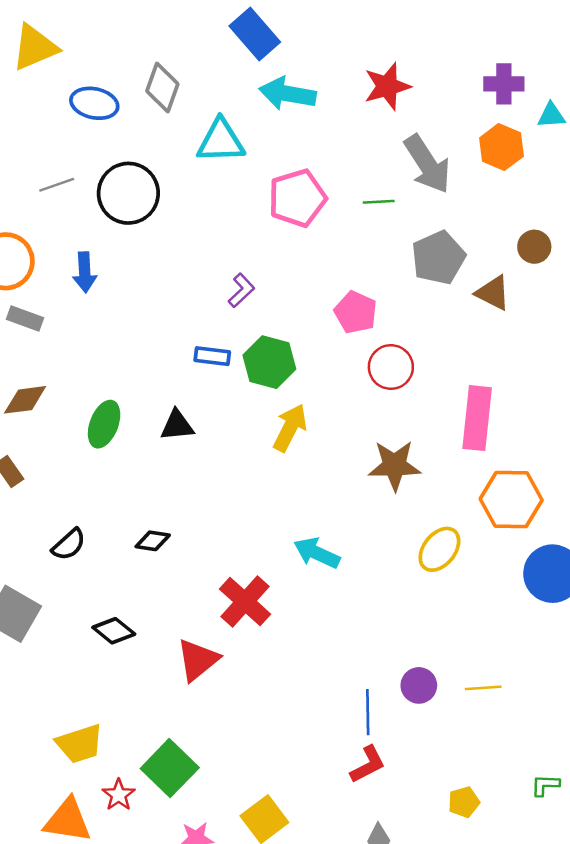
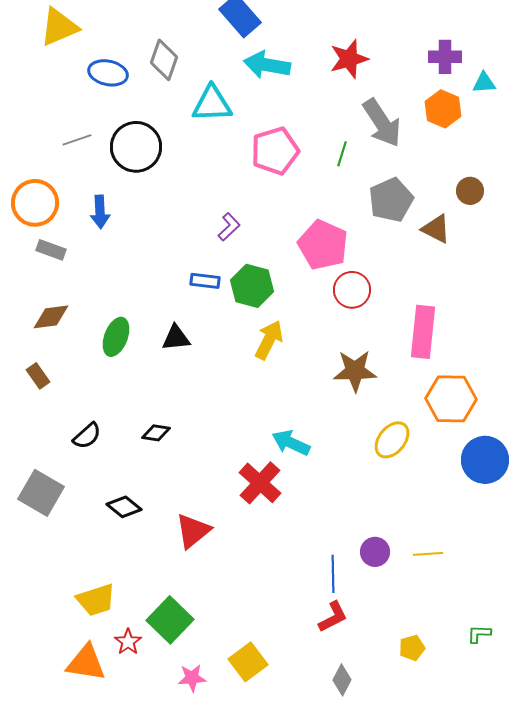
green line: (379, 202) -> (342, 154), turned -70
pink pentagon: (356, 312) -> (323, 245), size x1.4
red cross: (245, 602) -> (260, 483), moved

